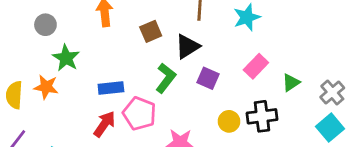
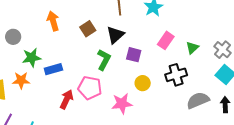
green star: (66, 58) -> (32, 58), turned -30
blue rectangle: (111, 88) -> (53, 69), moved
yellow circle: (229, 121) -> (143, 83), moved

